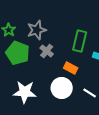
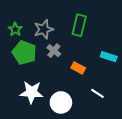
green rectangle: (80, 41) -> (79, 25), moved
white circle: (62, 88) -> (61, 102), moved

